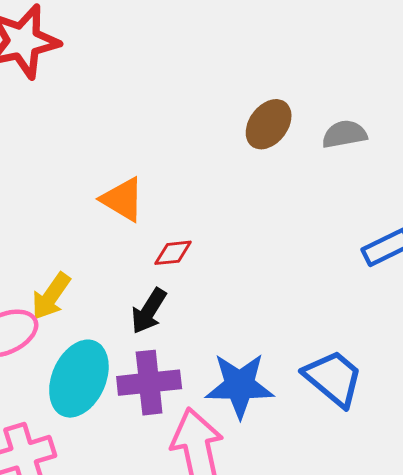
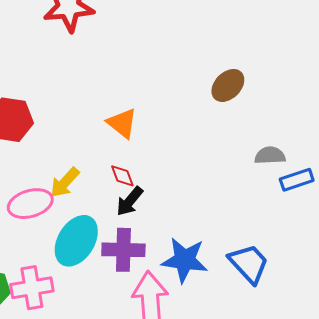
gray semicircle: (344, 134) -> (270, 155), moved
red diamond: (173, 253) -> (122, 176), moved, turned 68

